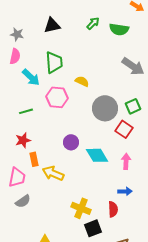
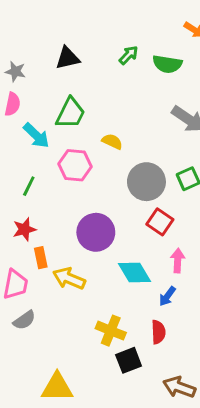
green trapezoid: (54, 62) -> (71, 113), turned 30
green line: (26, 111) -> (29, 186), turned -48
red square: (124, 129) -> (160, 222), moved
purple circle: (71, 142) -> (96, 232), size x1.6
cyan diamond: (97, 155) -> (135, 272), moved
blue arrow: (125, 191) -> (167, 296), moved, turned 128

